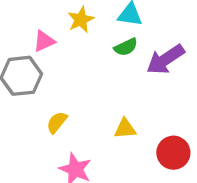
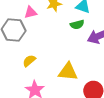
yellow triangle: (125, 129) -> (68, 72), size x1.5

